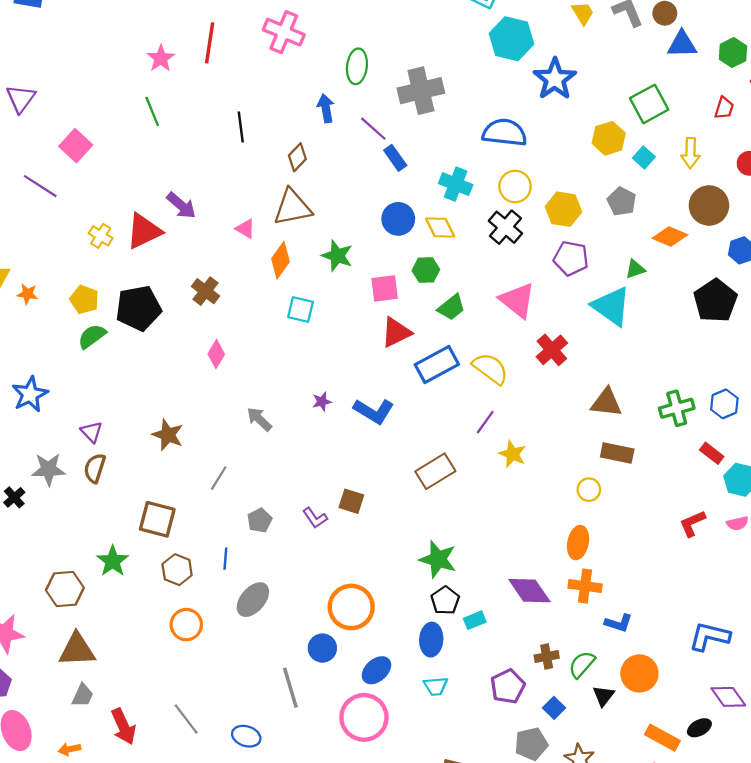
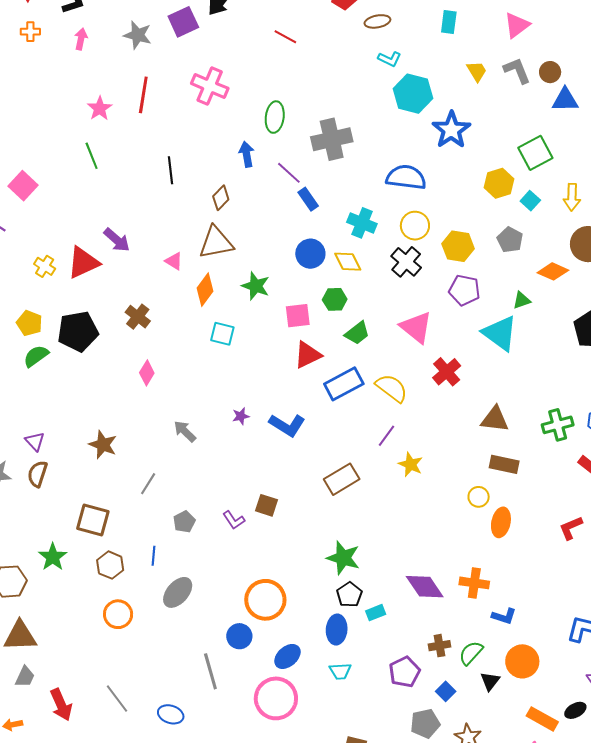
orange ellipse: (578, 543) -> (501, 522), moved

